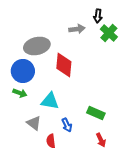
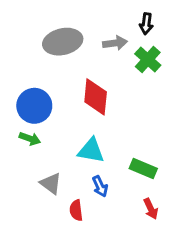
green cross: (109, 33) -> (148, 60), moved
gray ellipse: (37, 46) -> (63, 42), moved
cyan triangle: (50, 101) -> (91, 151), moved

